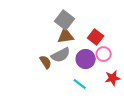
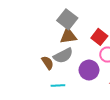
purple circle: (86, 59) -> (89, 70), moved
cyan line: (80, 84) -> (58, 86), moved, turned -40

